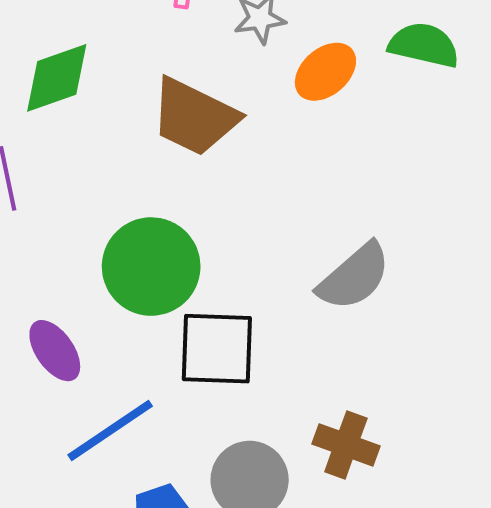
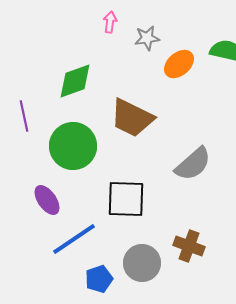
green diamond: (57, 78) -> (75, 81), moved
brown trapezoid: (194, 117) -> (132, 118), moved
green circle: (151, 267) -> (73, 146), moved

